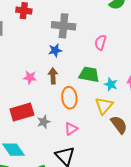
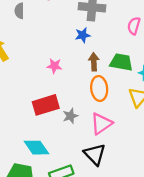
brown arrow: (53, 76) -> (94, 62), moved
pink triangle: (71, 129) -> (101, 124), size x1.5

